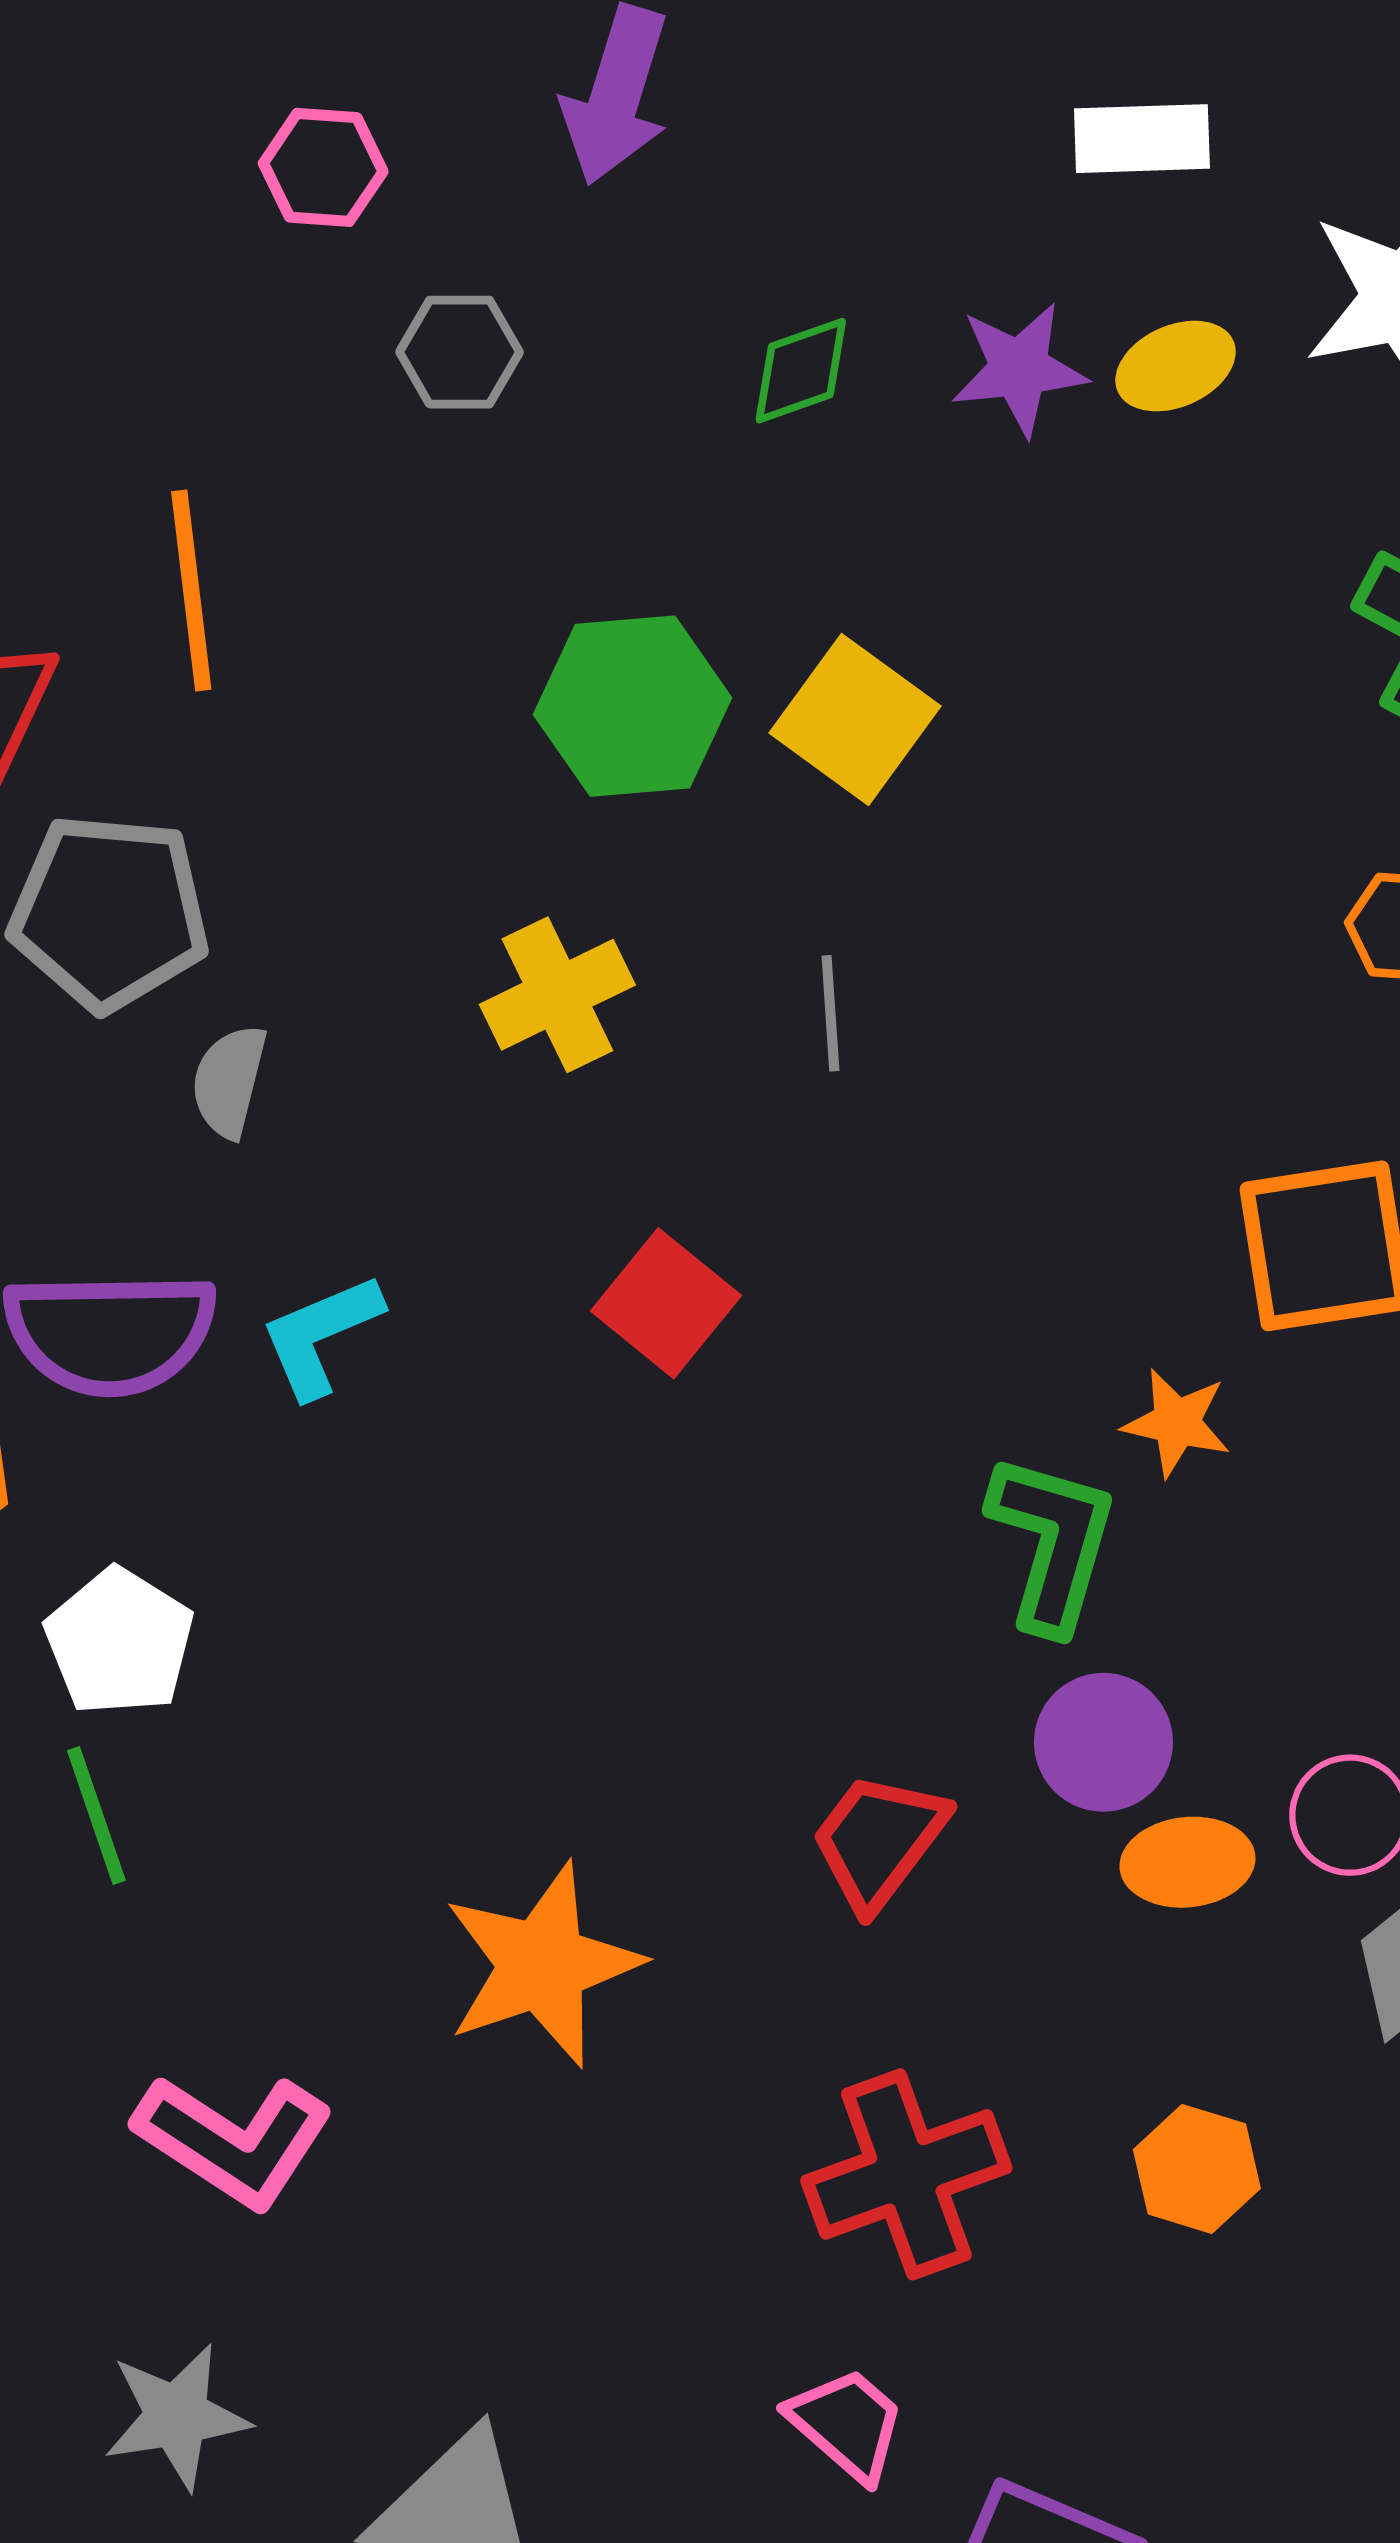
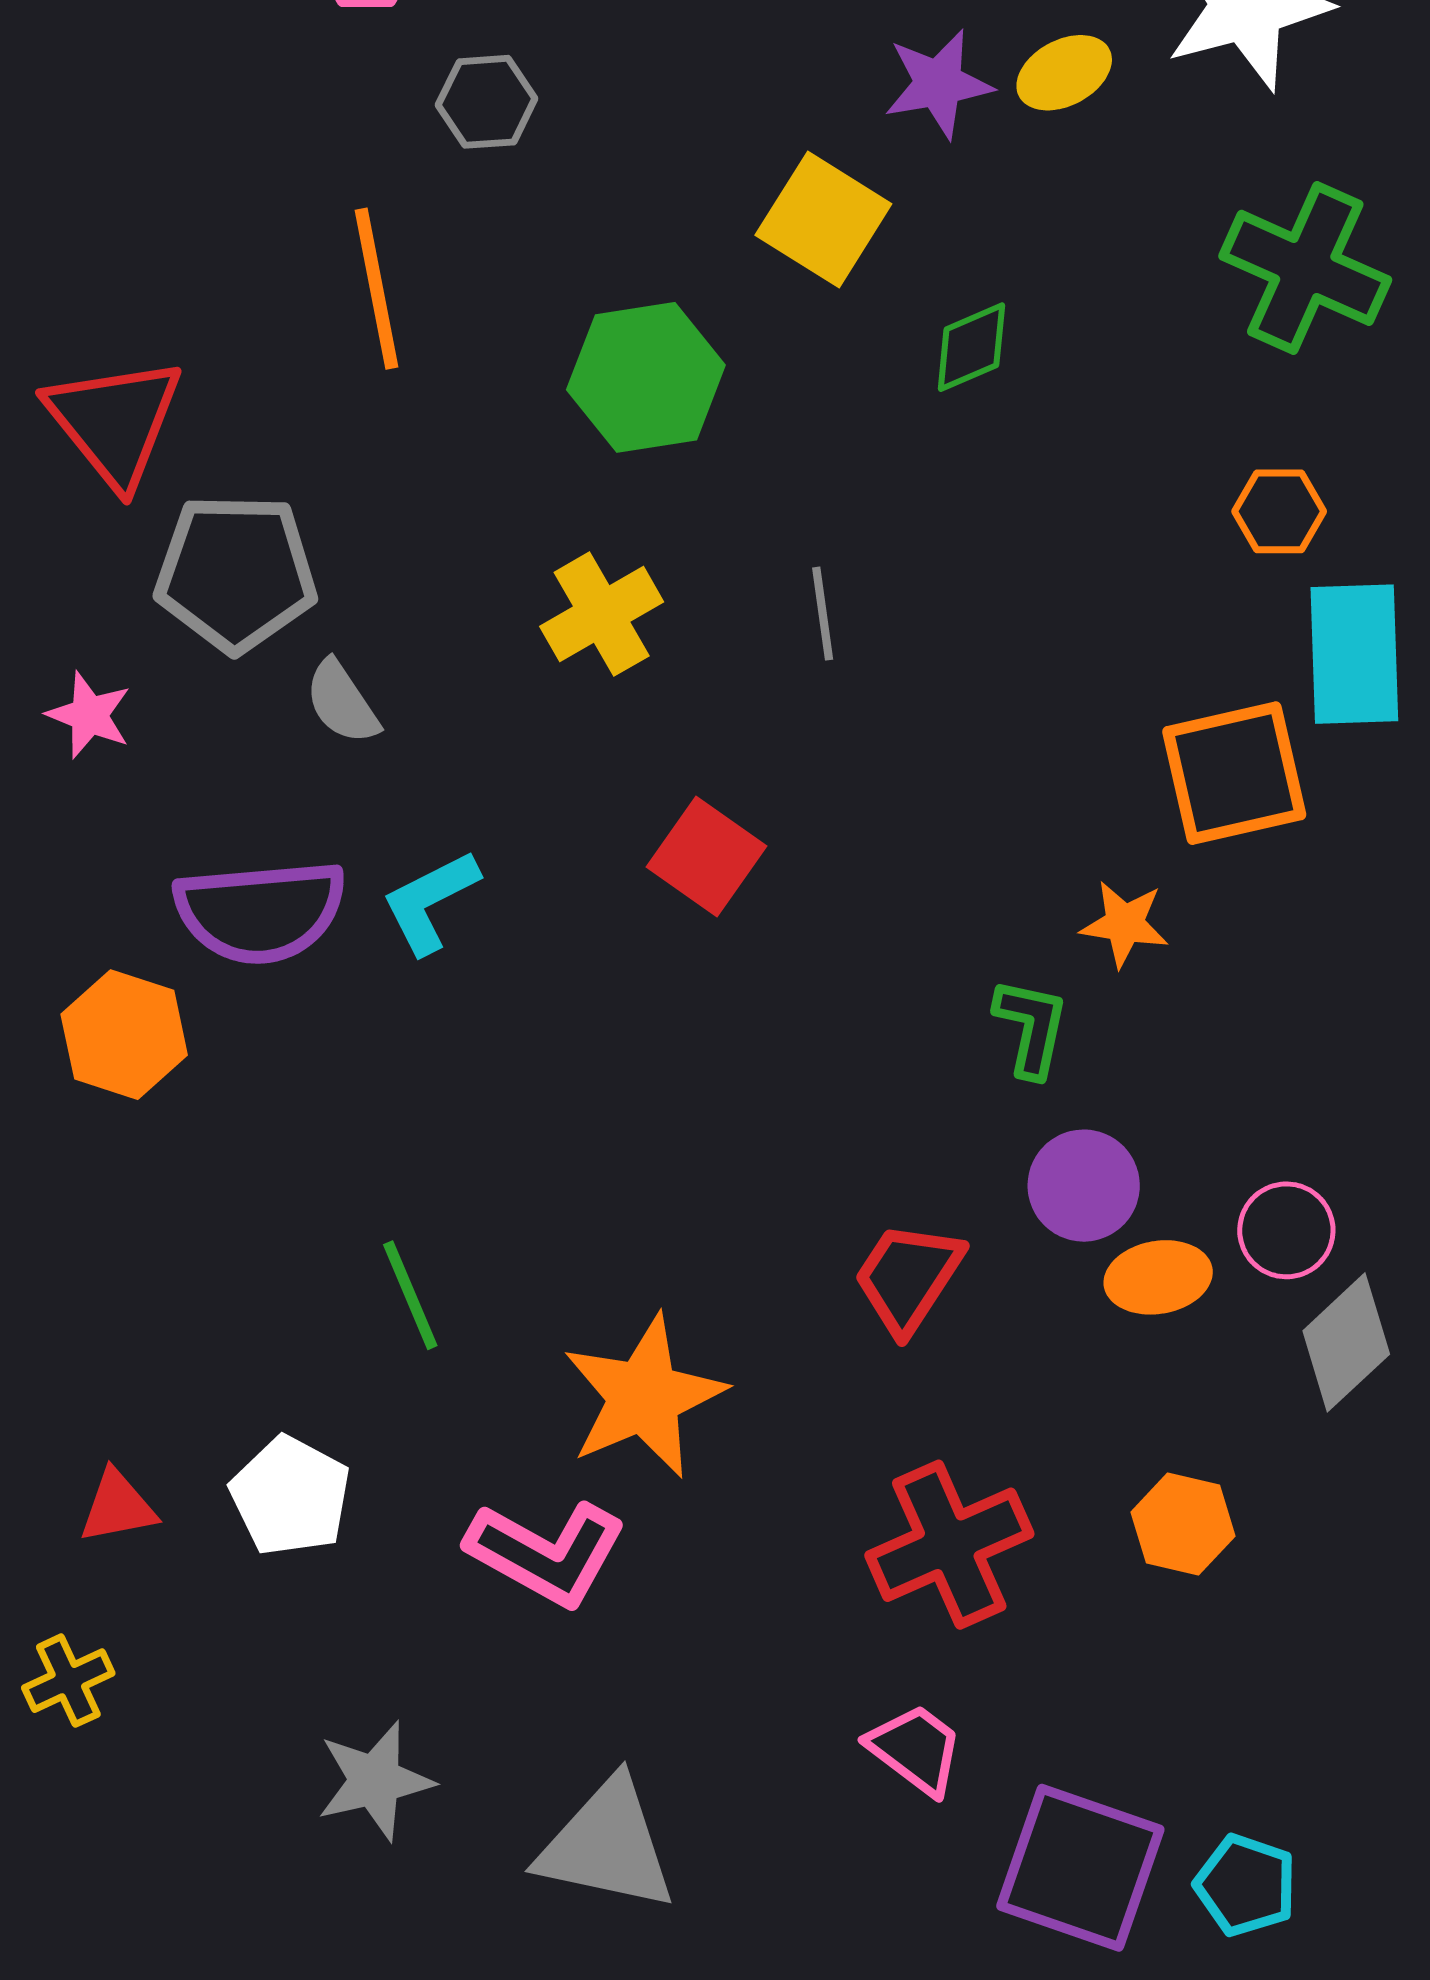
green diamond: (801, 371) -> (971, 347), moved
orange line: (191, 591) -> (376, 289), moved
yellow square: (855, 719) -> (823, 220), moved
gray semicircle: (229, 1081) -> (342, 702), turned -44
green L-shape: (1052, 1542) -> (1031, 1027), size x0.7
white pentagon: (119, 1642) -> (290, 1496), moved
green line: (96, 1815) -> (410, 1295), moved
pink L-shape: (234, 2140) -> (546, 1553), moved

